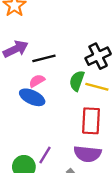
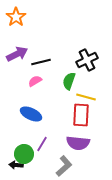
yellow line: (97, 87) -> (86, 97), moved
blue ellipse: (32, 97) -> (31, 114), moved

